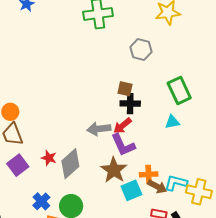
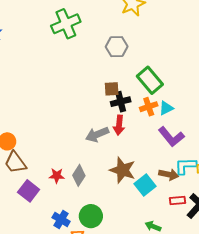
green rectangle: (179, 91) -> (150, 80), moved
red arrow: (122, 126) -> (119, 125), turned -30
purple L-shape: (123, 145) -> (171, 137), moved
gray diamond: (70, 164) -> (79, 175), size x0.7
orange cross: (149, 174) -> (149, 107), moved

